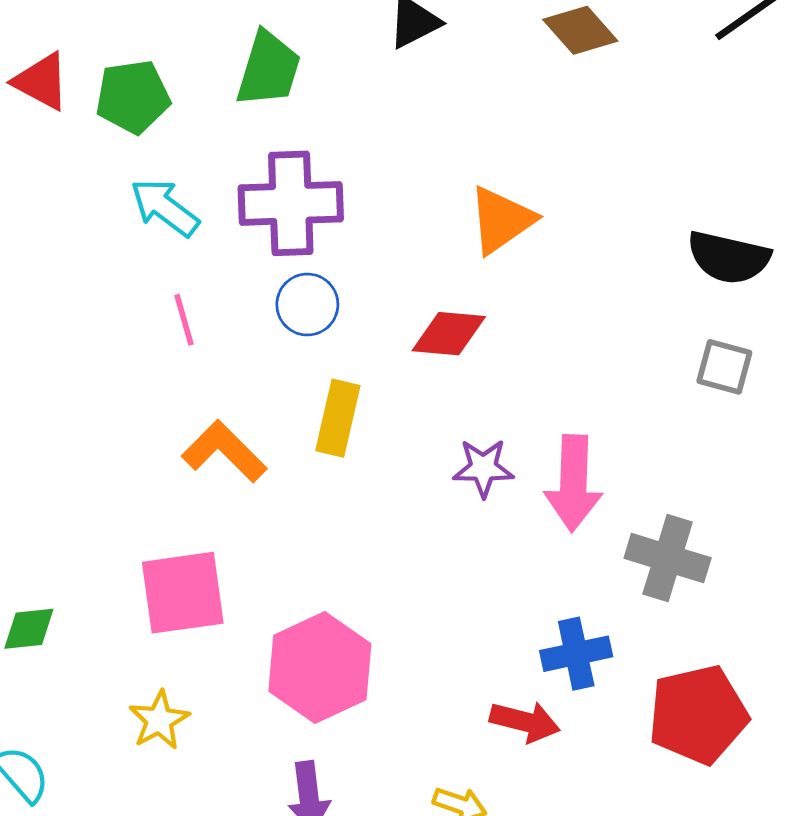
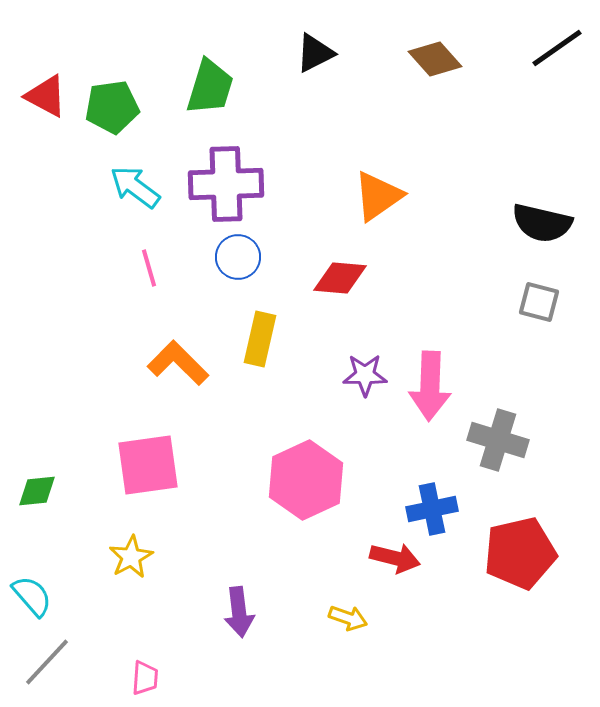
pink hexagon: (320, 667) -> (306, 480), moved

